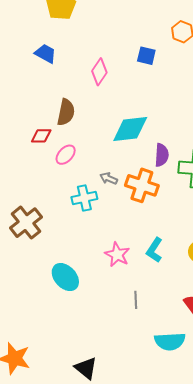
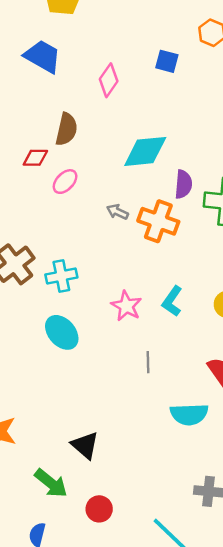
blue trapezoid: (46, 54) -> (43, 56), size x1.4
cyan cross: (84, 198) -> (61, 276), moved

